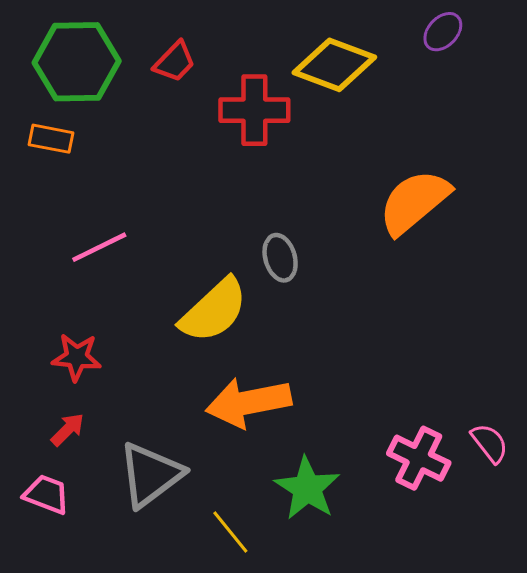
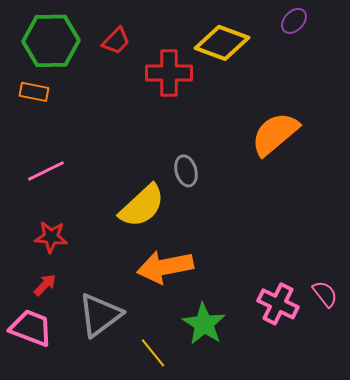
pink line: (99, 247) -> (46, 171), moved
pink trapezoid: (46, 494) -> (31, 328), size x1.4

